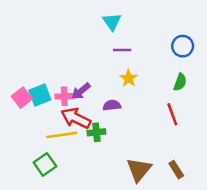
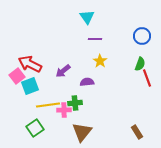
cyan square: (40, 95) -> (30, 86), moved
pink cross: (64, 96) -> (64, 110), moved
red line: (172, 114) -> (147, 78), moved
red arrow: (76, 118) -> (30, 64), moved
brown triangle: (139, 170) -> (82, 132), moved

